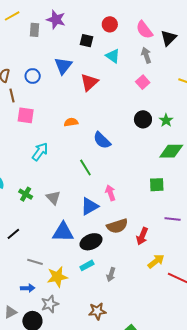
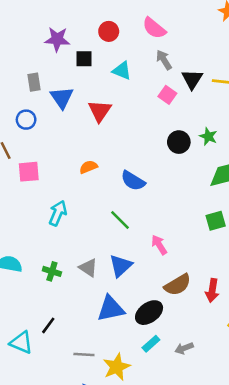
purple star: (56, 20) -> (57, 39), moved
gray rectangle: (34, 30) -> (34, 82), moved
black triangle: (169, 38) -> (192, 79), moved
blue triangle: (90, 206) -> (121, 266), moved
gray arrow: (111, 275) -> (184, 348), turned 64

